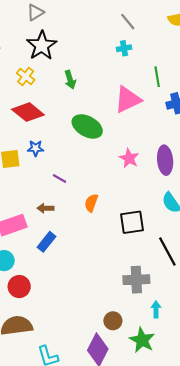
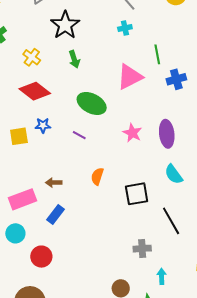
black star: (42, 46) -> (65, 25), moved
purple line: (59, 179) -> (79, 135), moved
gray cross: (136, 280) -> (142, 249), size x0.7
red circle: (19, 287) -> (41, 257), moved

